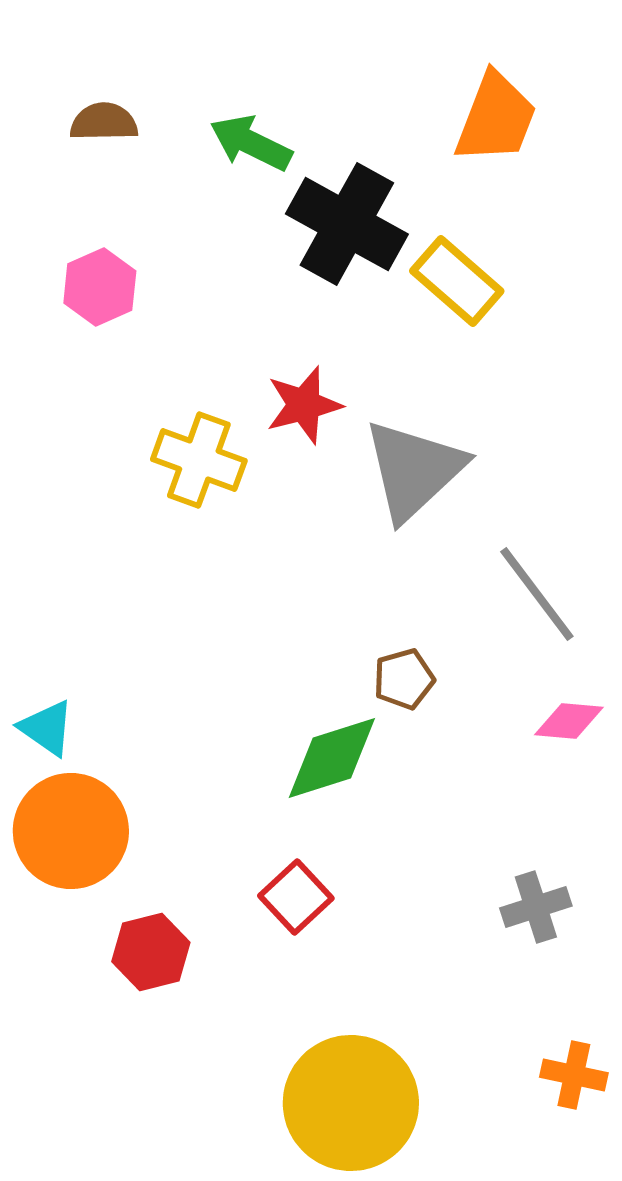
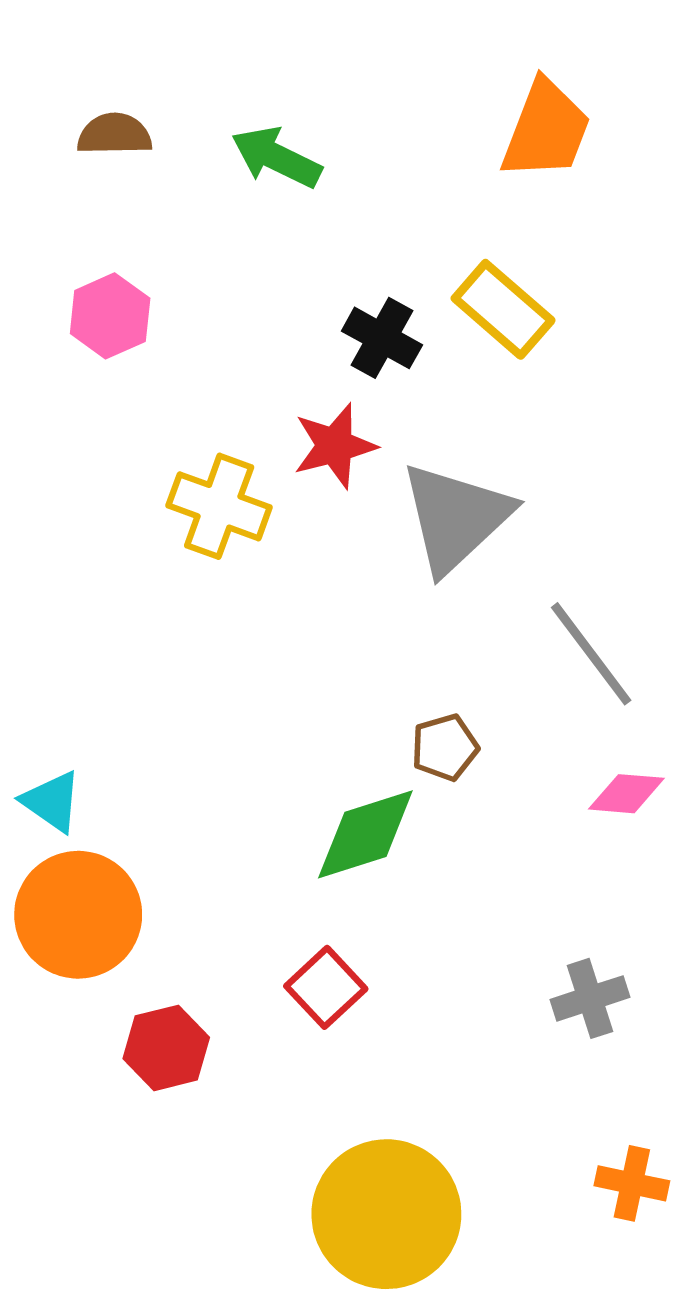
black cross: (347, 224) -> (382, 338), moved, size x0.6

